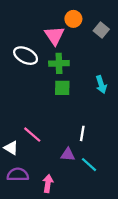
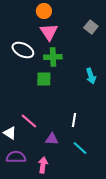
orange circle: (73, 19) -> (44, 11), moved
green square: (62, 88) -> (44, 79), moved
purple triangle: (68, 155) -> (52, 139), moved

